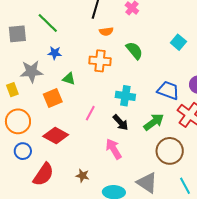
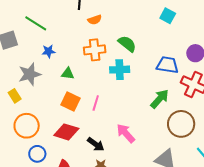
green semicircle: (134, 51) -> (127, 44), moved
cyan cross: (125, 96) -> (120, 70), moved
orange square: (53, 98) -> (70, 101), moved, turned -30
black arrow: (120, 122) -> (96, 144), moved

